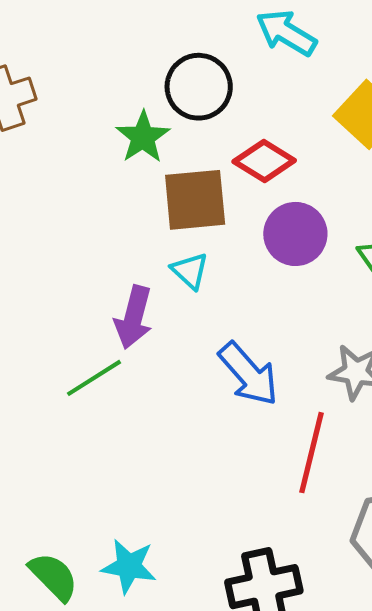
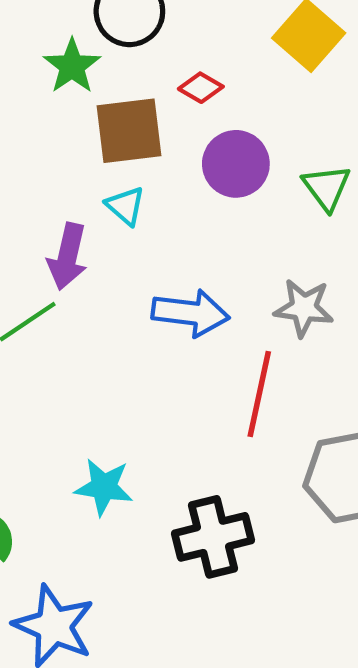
red diamond: (264, 161) -> (201, 88), size x0.7
blue arrow: (248, 374) -> (190, 313), turned -40
cyan star: (129, 566) -> (104, 487), moved

